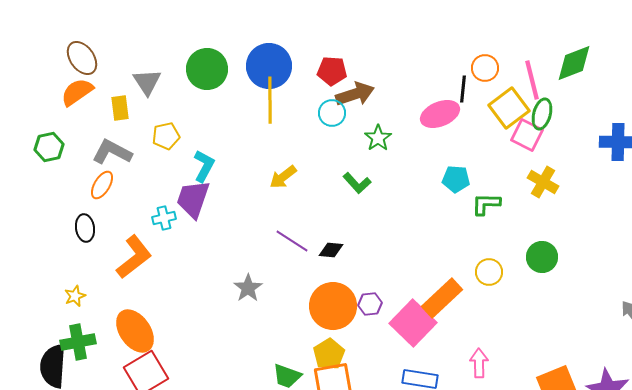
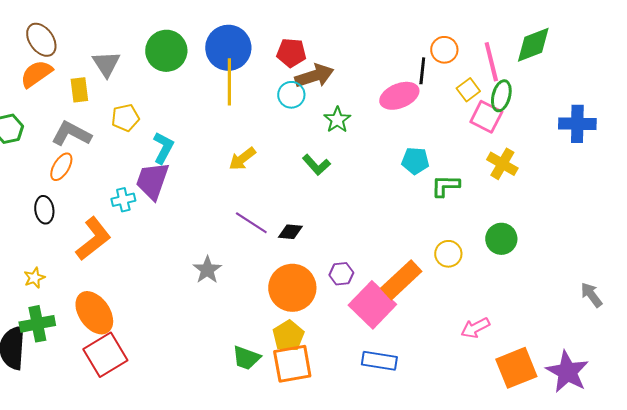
yellow square: (509, 108) -> (468, 90), size x0.6
purple hexagon: (370, 304) -> (341, 274), moved
pink arrow: (479, 363) -> (475, 328), moved, turned -116

